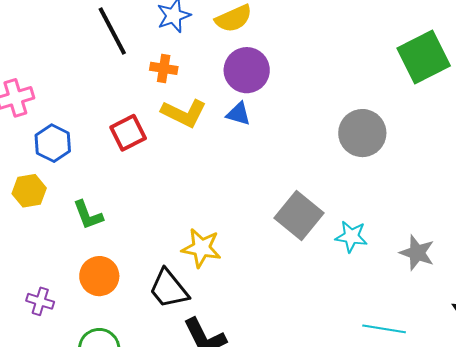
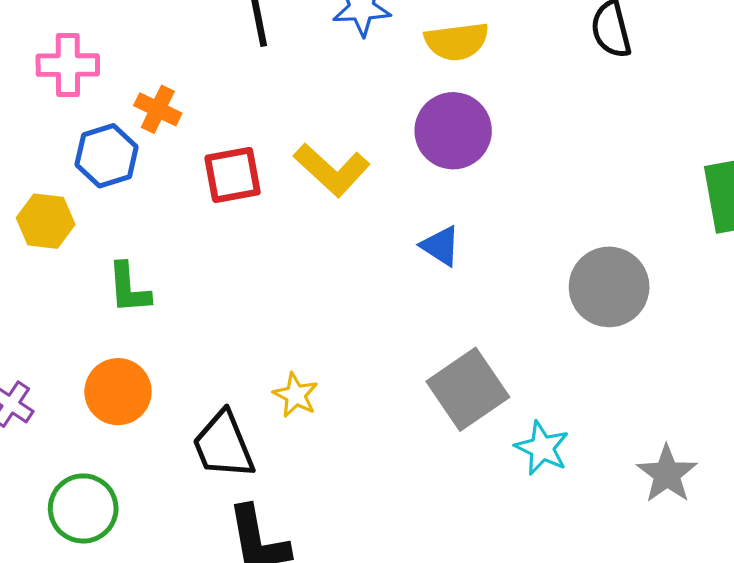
orange cross: (164, 68) -> (158, 109), moved
blue triangle: (239, 114) -> (441, 246), moved
yellow star: (201, 248) -> (296, 395), size x0.7
gray star: (417, 253) -> (667, 474), moved

